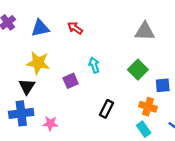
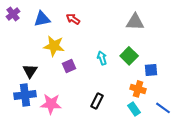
yellow star: (38, 63) -> (54, 46), moved
cyan arrow: (94, 65) -> (102, 58), moved
black rectangle: (107, 109) -> (97, 101), moved
pink star: (50, 123) -> (51, 104), size x1.5

